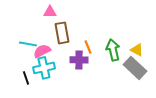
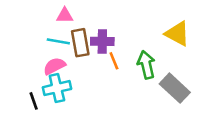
cyan line: (28, 44) -> (58, 41), moved
yellow triangle: (137, 50) -> (177, 34), moved, size x1.5
purple cross: (79, 60) -> (102, 41), moved

